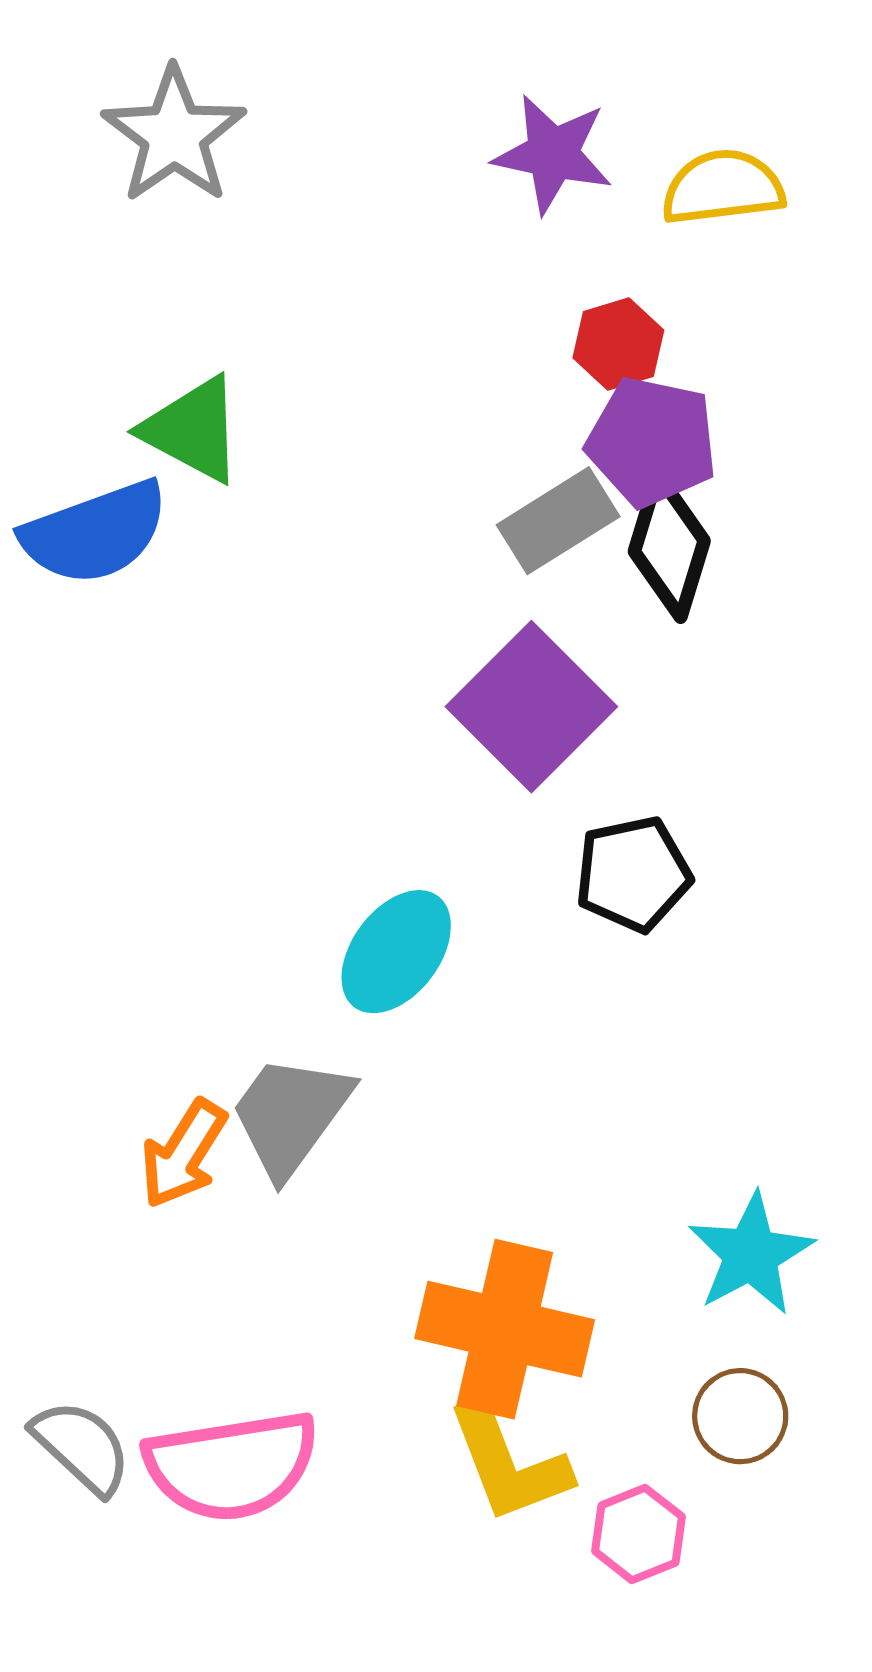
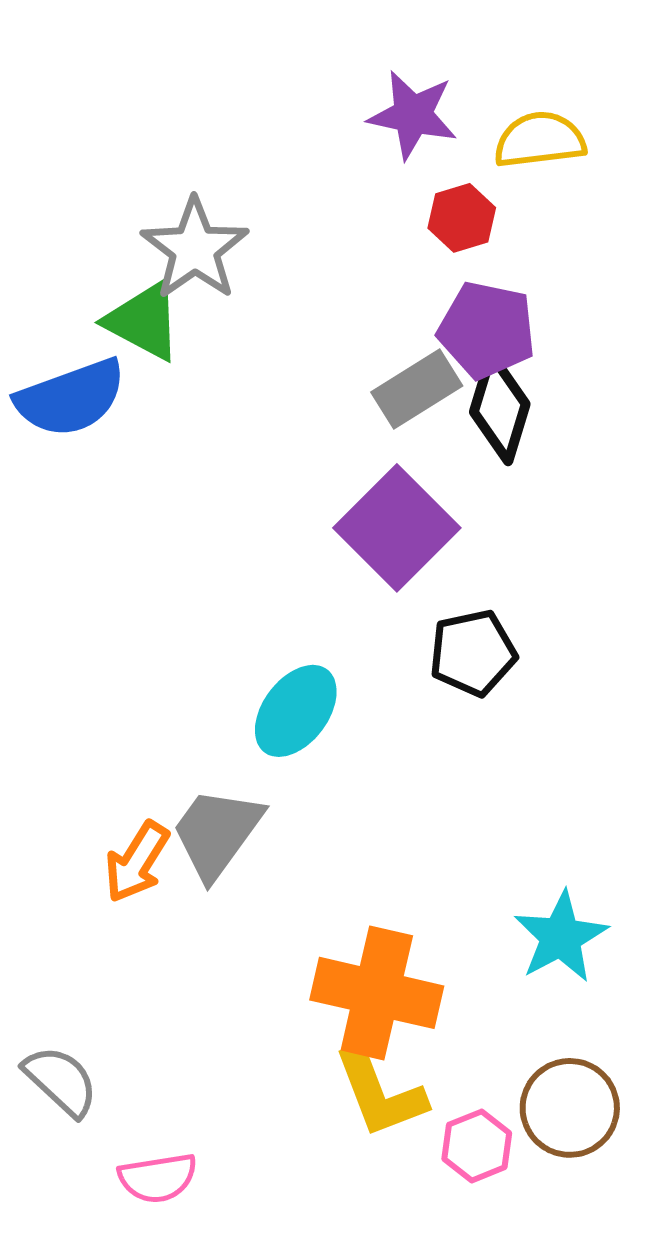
gray star: (174, 135) -> (195, 249), moved
red hexagon: (618, 344) -> (462, 218), moved
brown circle: (740, 1416) -> (570, 1108), moved, size x1.4
pink semicircle: (232, 1466) -> (158, 1178), moved, size x0.6

